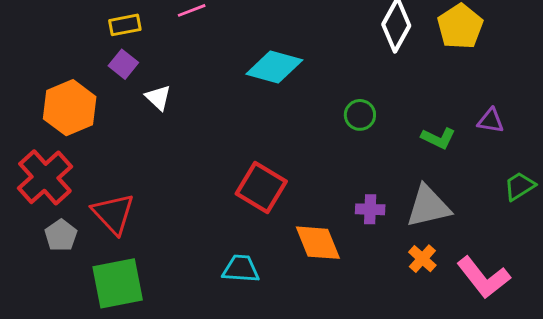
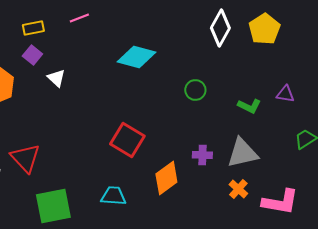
orange diamond: (318, 243) -> (166, 178), turned 76
pink L-shape: (483, 278) -> (280, 202), turned -42
green square: (118, 283) -> (53, 206), moved

